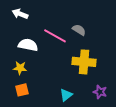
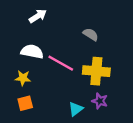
white arrow: (20, 14) -> (38, 16), moved, turned 126
pink line: (55, 36) -> (61, 63), moved
purple star: (100, 92) -> (100, 101), moved

